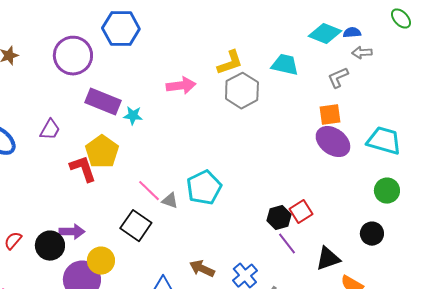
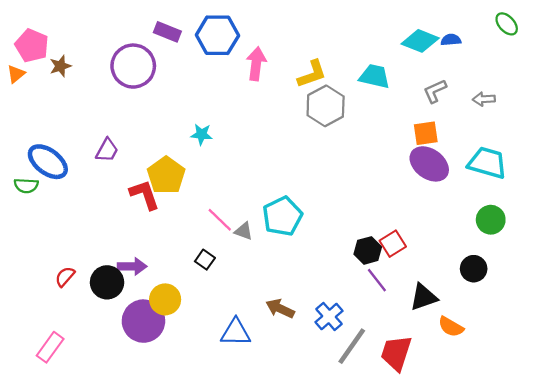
blue hexagon: (121, 29) -> (217, 35), moved
gray arrow: (362, 53) -> (484, 99), moved
pink arrow: (181, 86) -> (256, 64), moved, turned -76
purple rectangle: (103, 102) -> (167, 32), moved, size x0.7
black square: (136, 226) -> (205, 260), size x0.6

